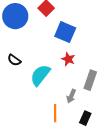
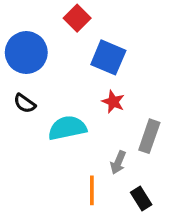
blue circle: (15, 16) -> (26, 53), moved
cyan semicircle: (40, 75) -> (67, 128), turned 40
black rectangle: (85, 118) -> (141, 199), turned -56

